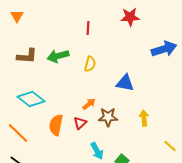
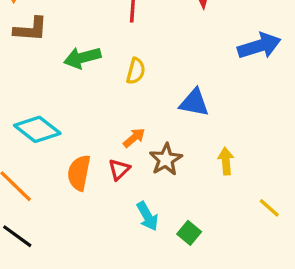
brown L-shape: (27, 56) -> (31, 29), moved
brown star: (108, 117) -> (166, 159), turned -30

